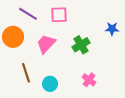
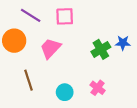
blue star: (112, 29) -> (123, 43), moved
green cross: (81, 45) -> (101, 49), moved
cyan circle: (50, 84) -> (65, 92), moved

